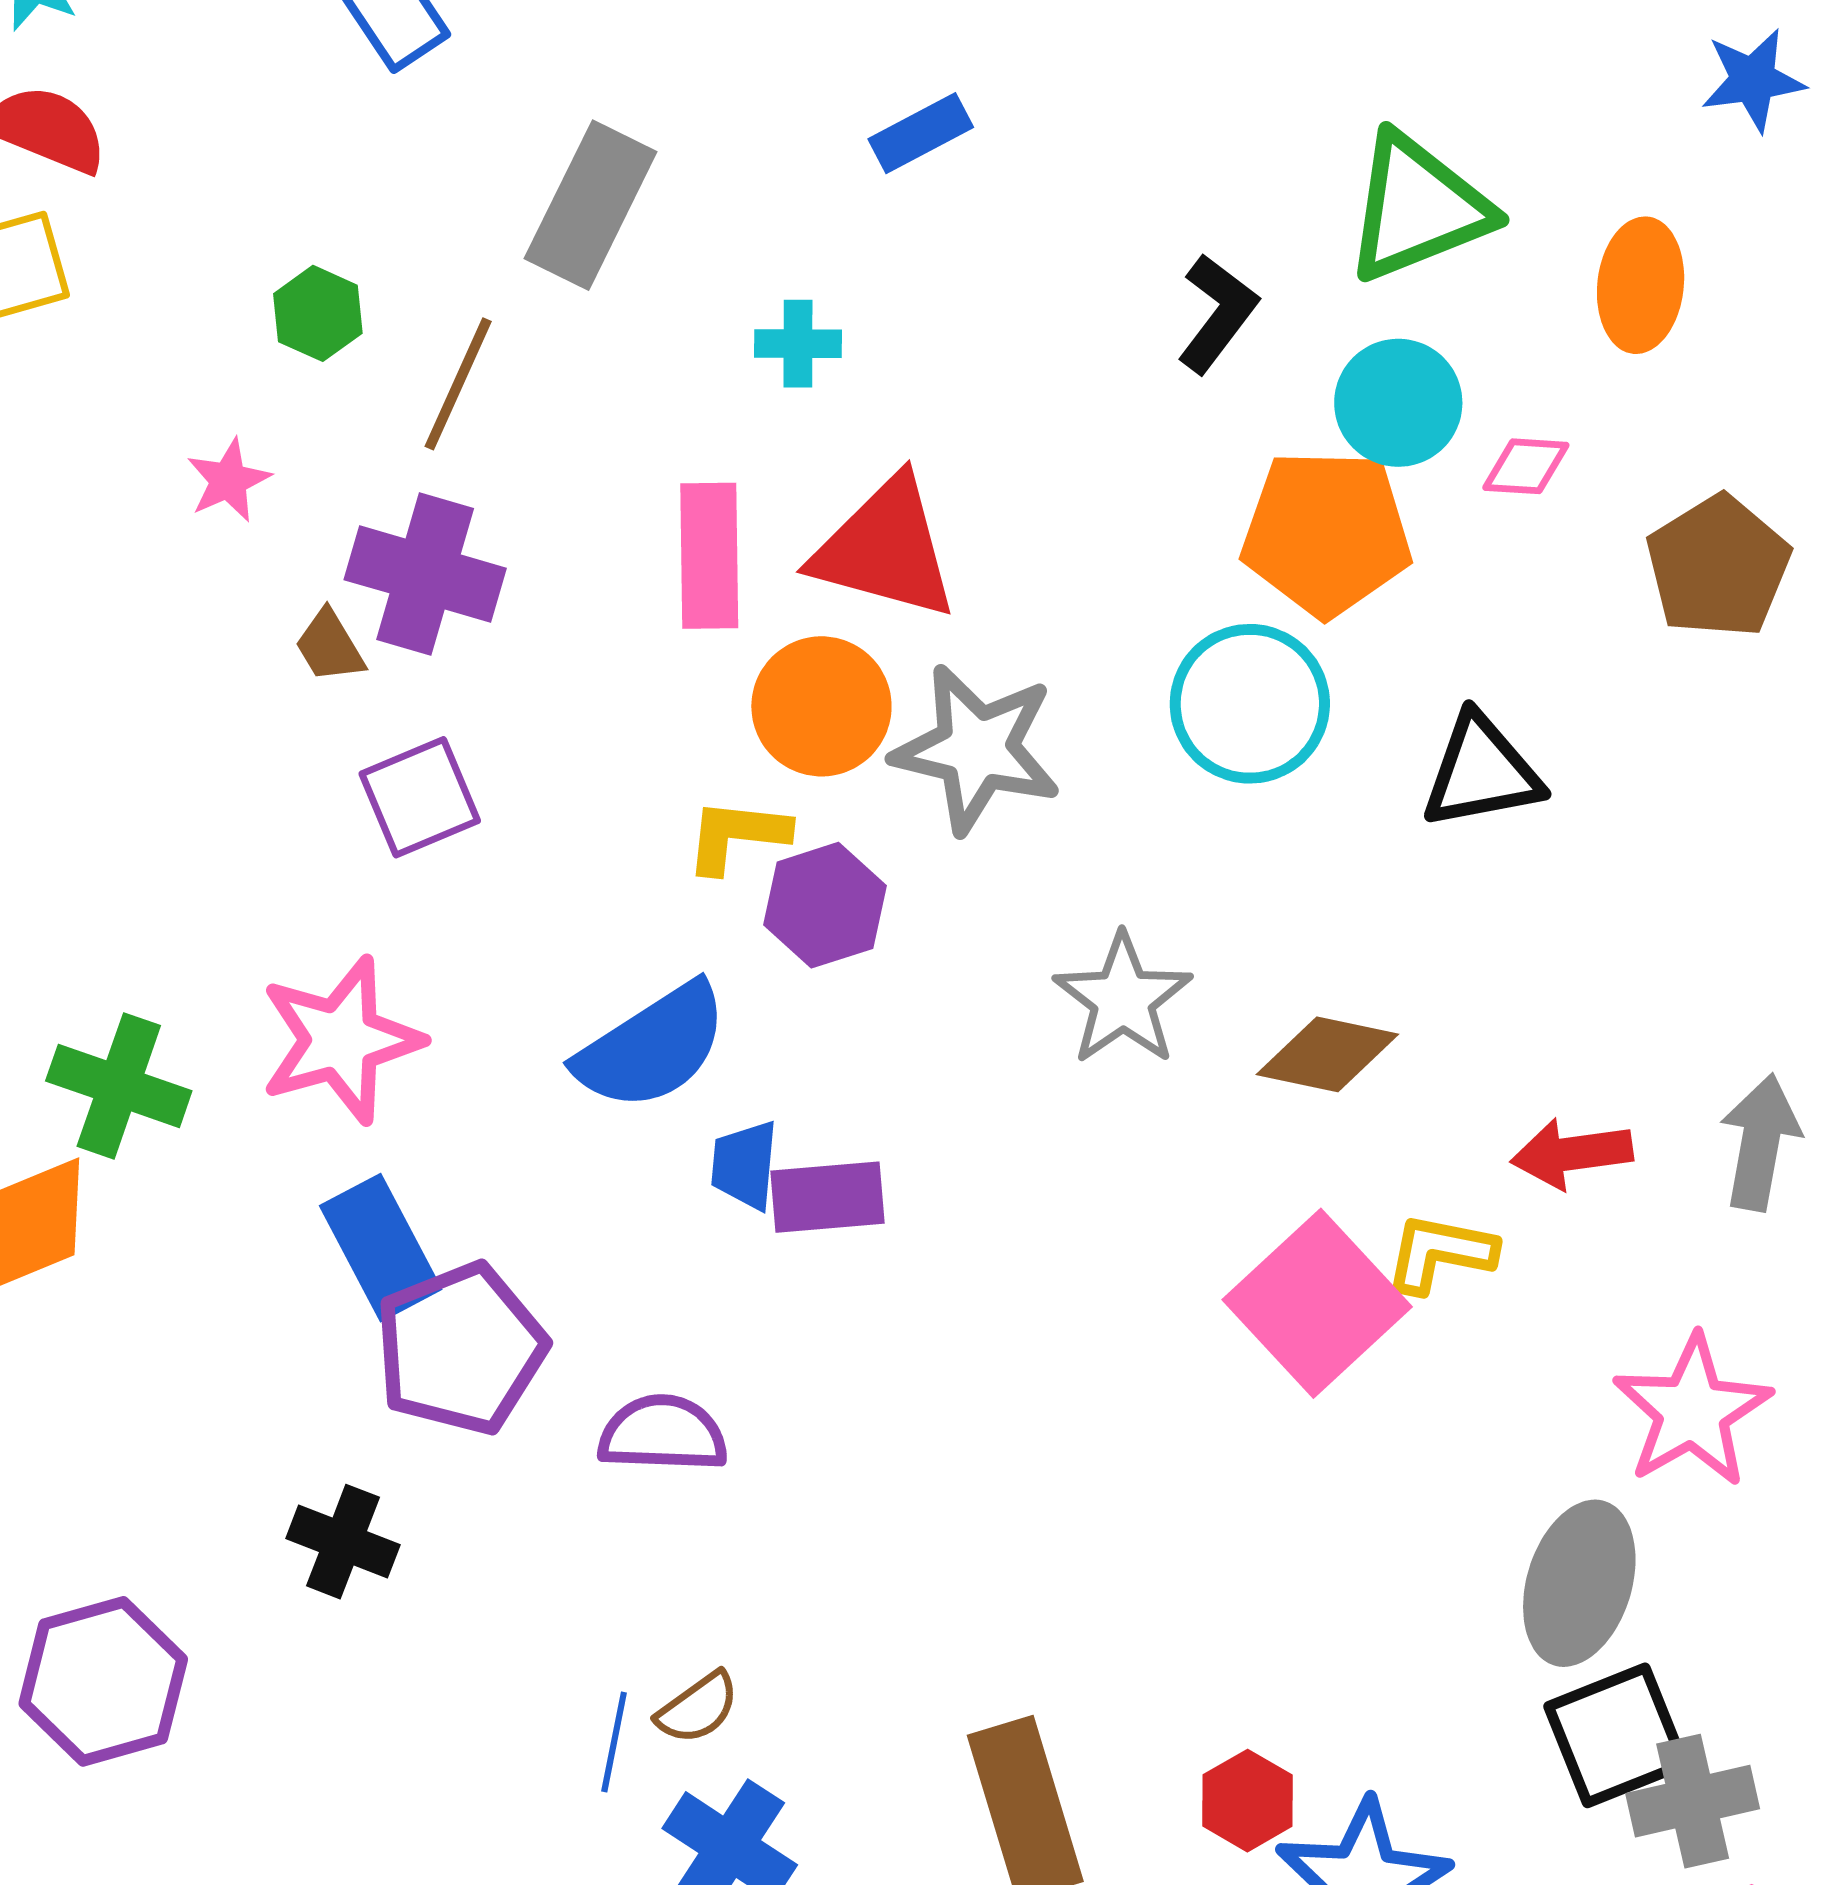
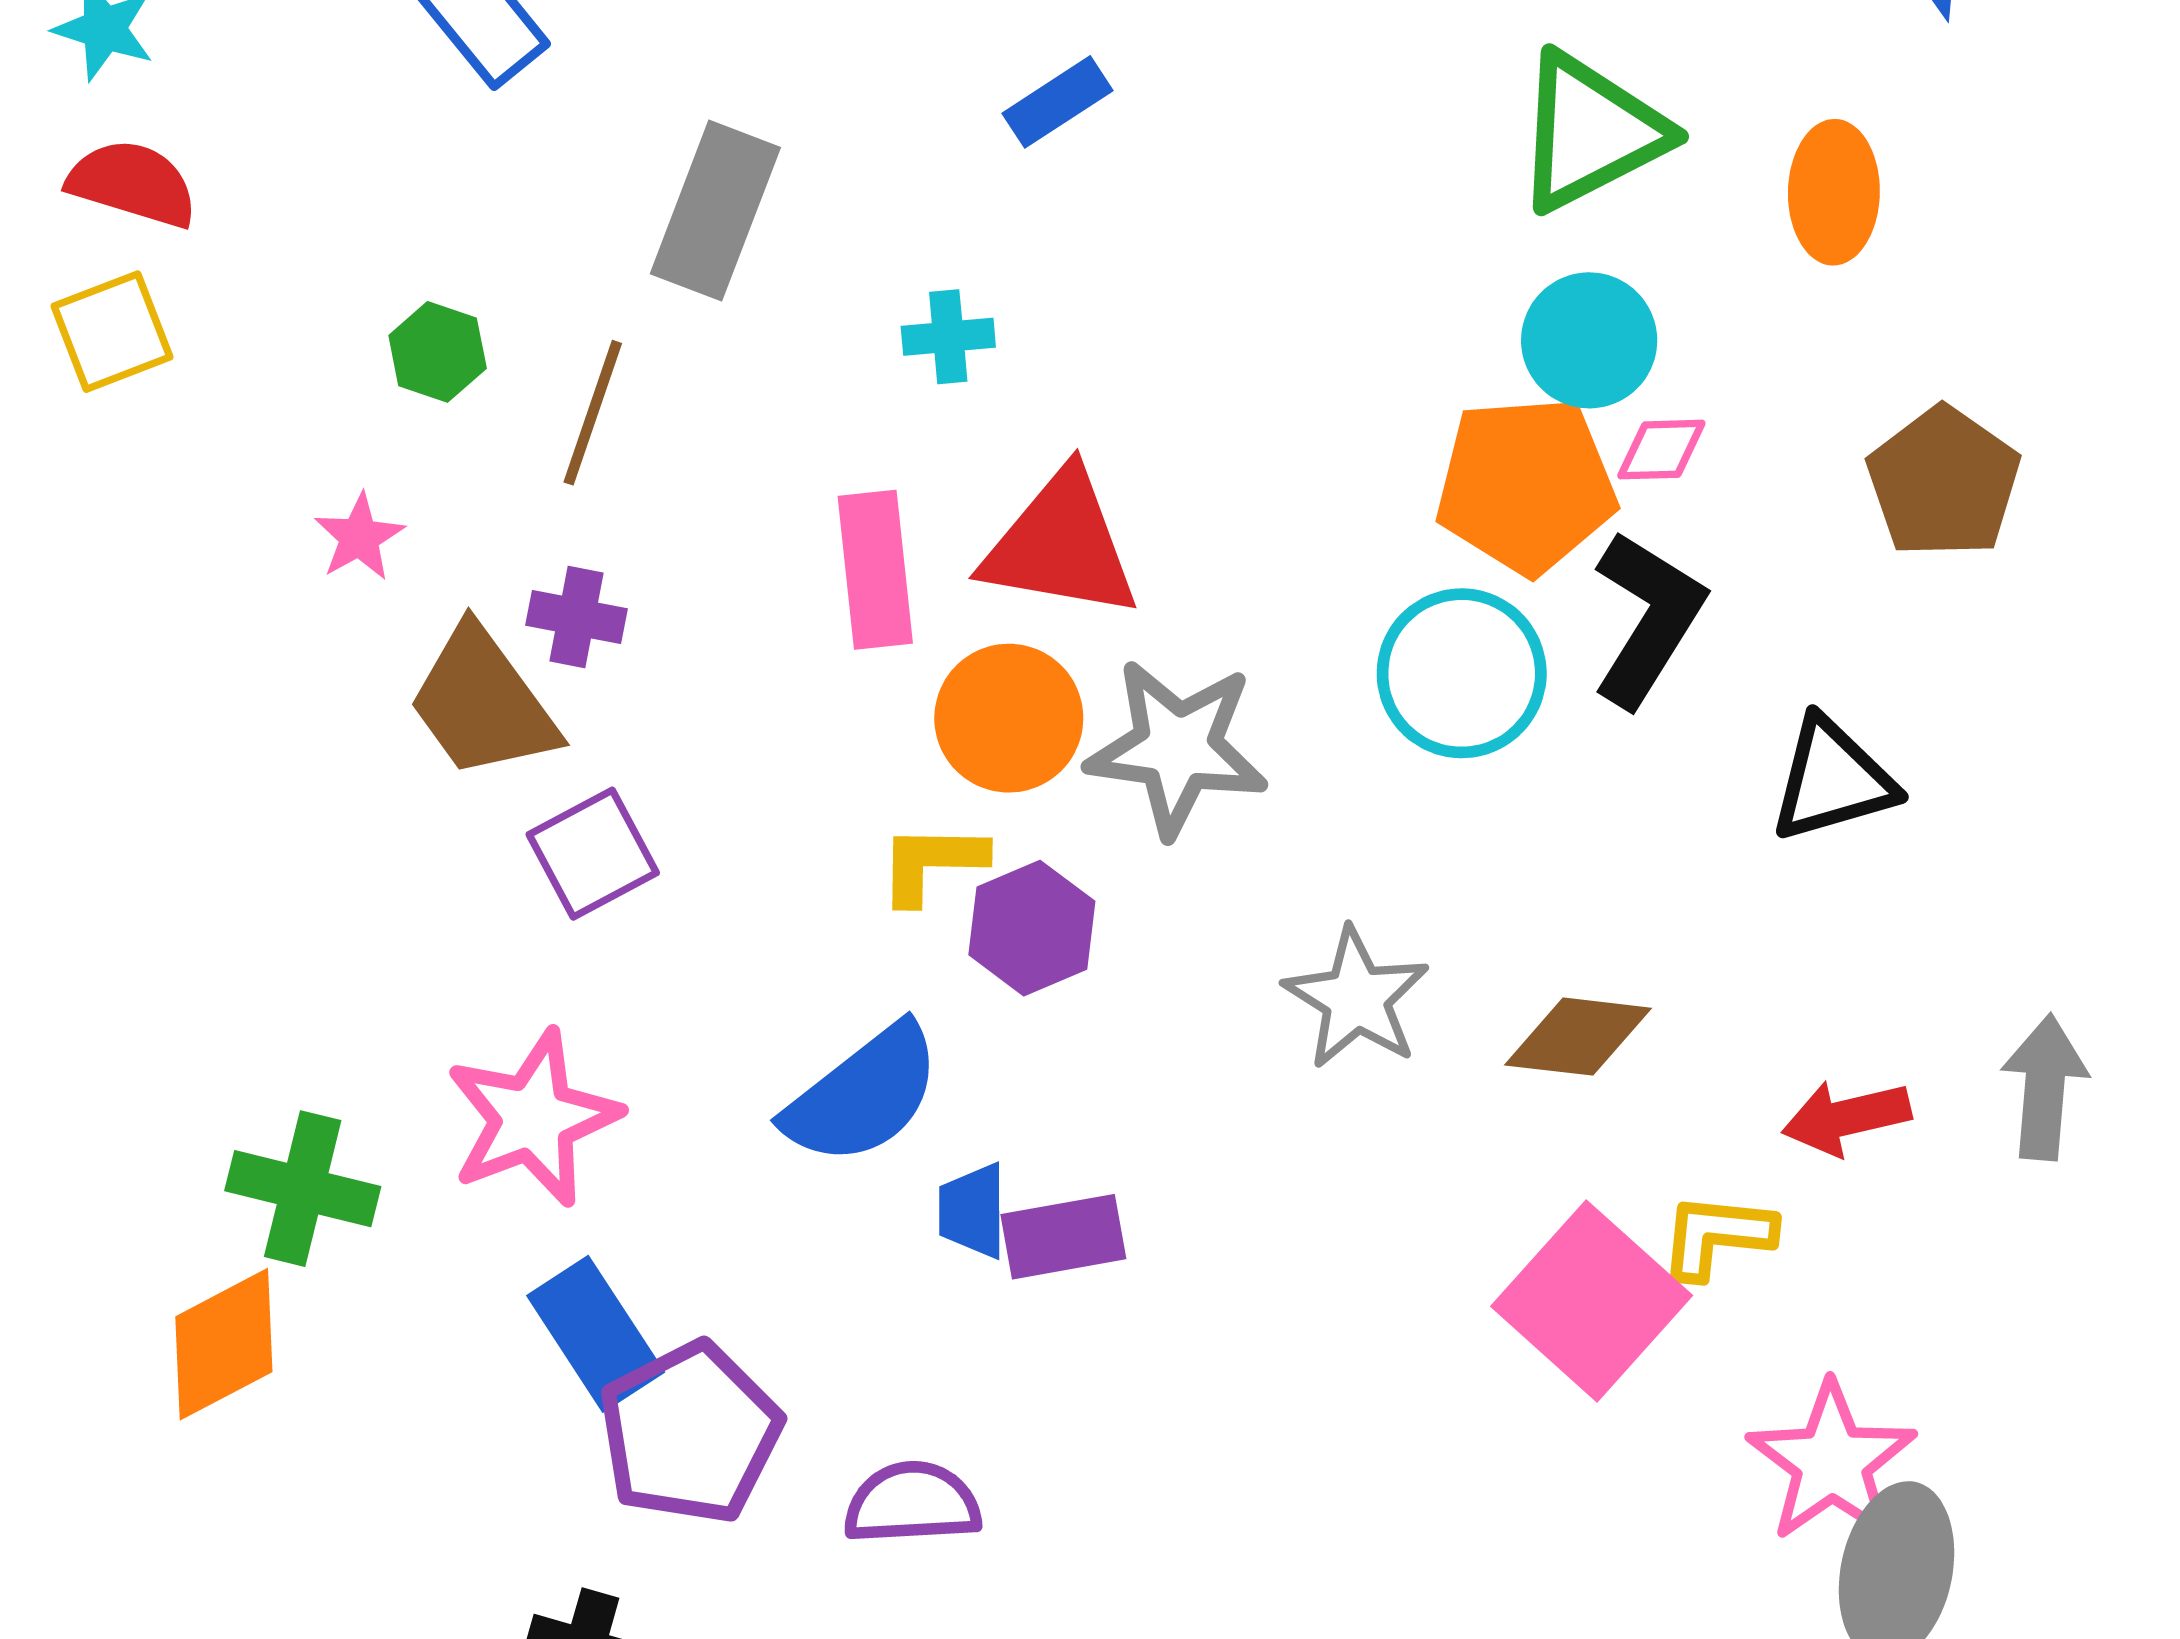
black L-shape: (1217, 313) -> (1648, 619), moved, size x1.4
pink diamond: (1526, 466) -> (1661, 450), moved
purple cross: (425, 574) -> (576, 617), size x0.6
brown trapezoid: (330, 646) -> (483, 703), size x2.0
black triangle: (1481, 772) -> (1832, 780), moved
pink star: (1692, 1411) -> (1832, 1462), moved

